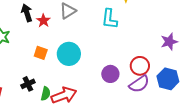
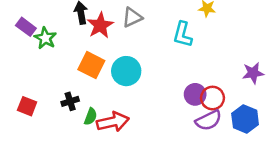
red star: (43, 21) -> (100, 25), size x1.5
orange square: (41, 53) -> (91, 65), size x1.5
purple circle: (110, 74) -> (195, 94), moved

